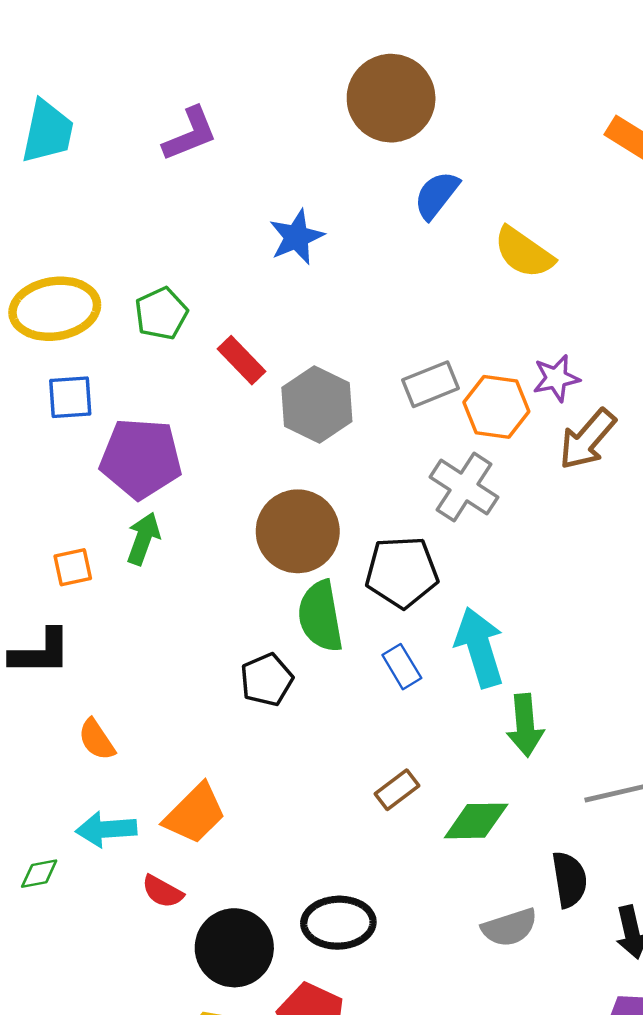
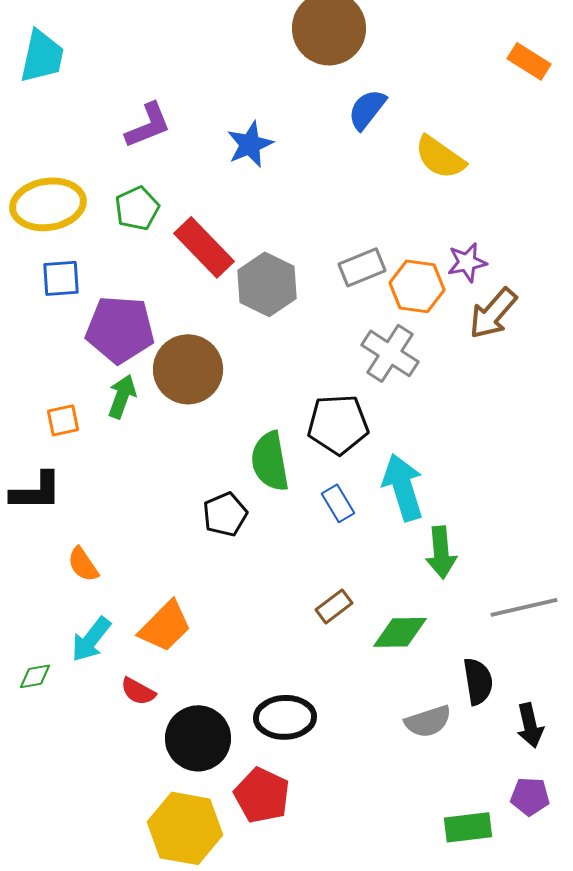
purple L-shape: (190, 134) -> (148, 125), moved
red rectangle: (241, 360) -> (204, 247), size x1.5
brown circle: (298, 531) -> (188, 369), moved
cyan arrow: (106, 829) -> (91, 639), turned -48

